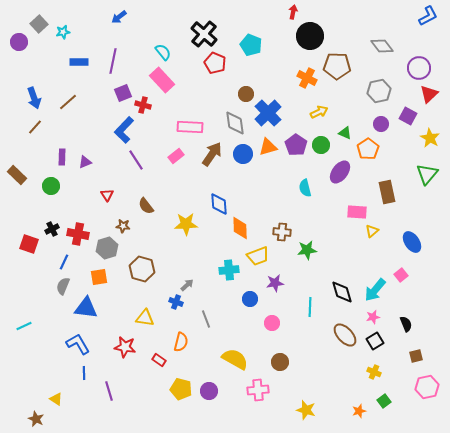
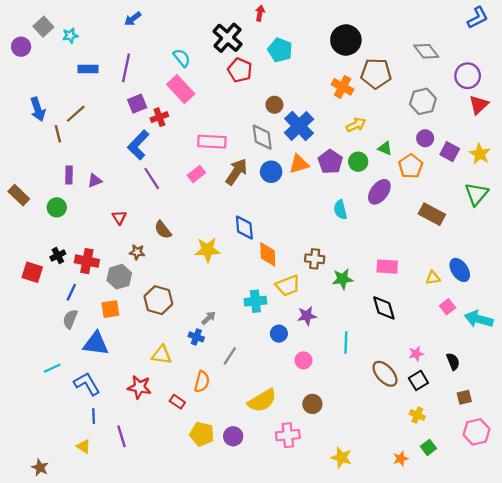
red arrow: (293, 12) -> (260, 13), moved
red cross: (143, 105) -> (159, 117), turned -35
purple square: (408, 116) -> (450, 152), moved
brown line: (35, 127) -> (58, 134), moved, turned -56
brown rectangle: (387, 192) -> (432, 214), turned -50
pink rectangle: (357, 212) -> (387, 267), moved
yellow triangle: (372, 231) -> (433, 278), moved, turned 32
cyan arrow: (375, 290) -> (479, 319), moved, turned 65
black diamond: (342, 292) -> (384, 308), moved
gray line: (206, 319) -> (230, 356), turned 54
cyan line: (24, 326) -> (52, 368), moved
yellow semicircle: (235, 359) -> (262, 401), turned 120
yellow triangle: (56, 399) -> (84, 446), moved

